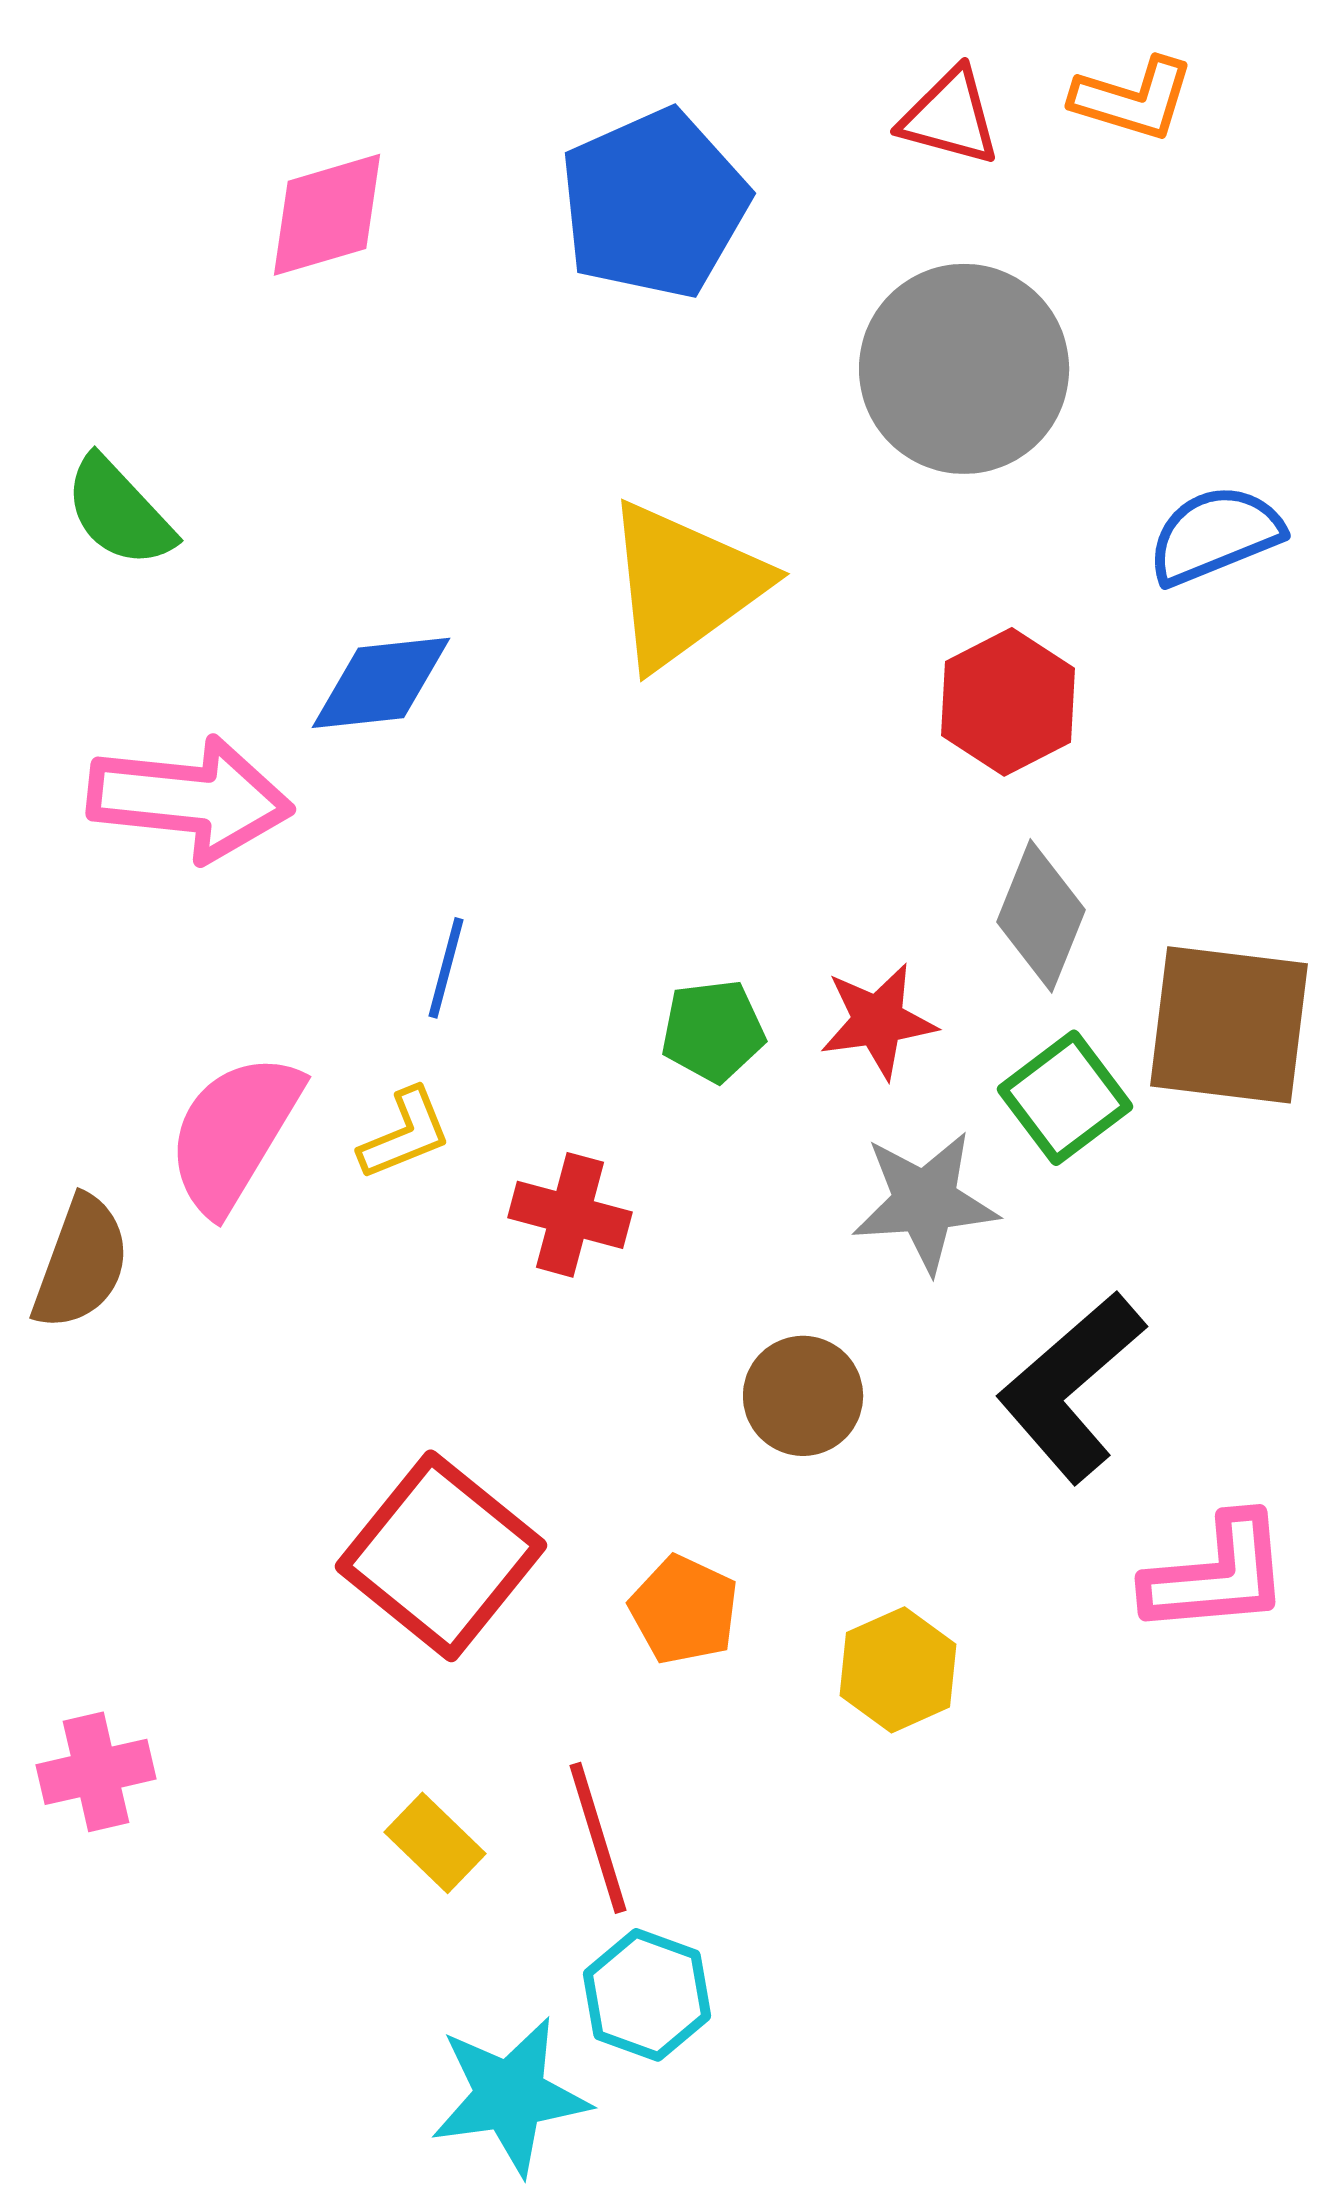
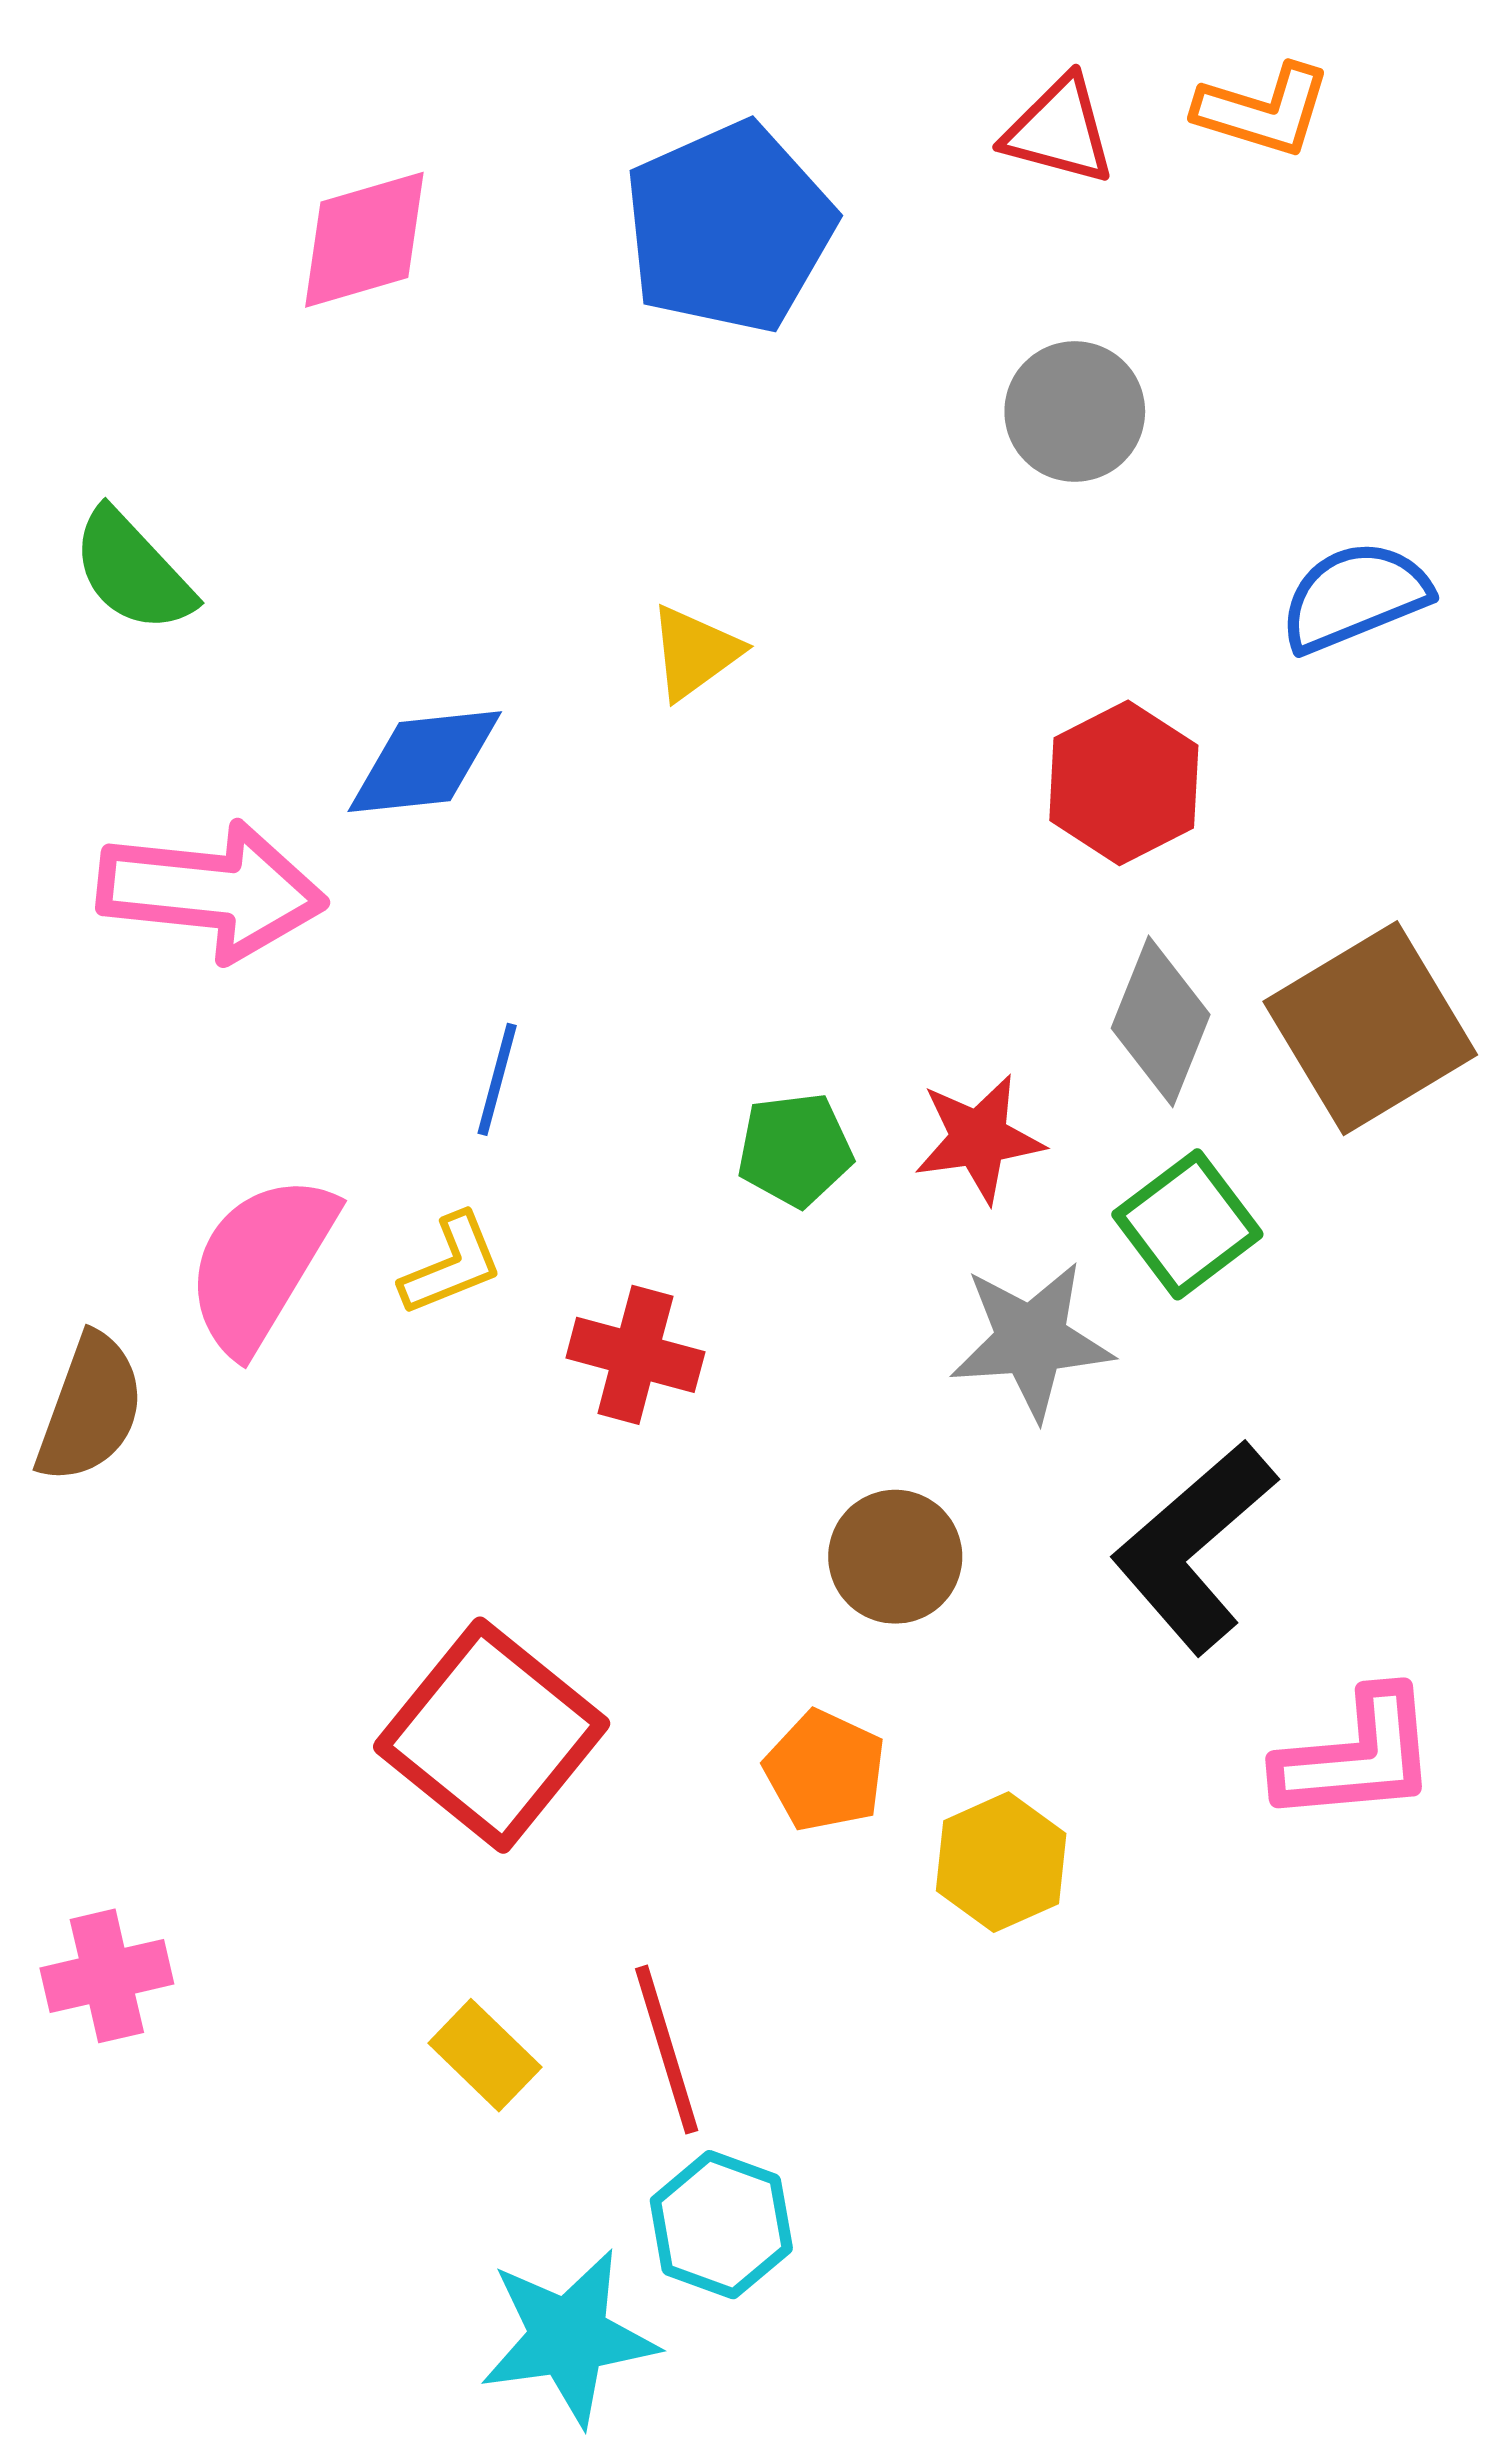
gray circle: (964, 369) -> (1075, 411), size x0.6
yellow triangle: (684, 585) -> (695, 652), moved, size x0.5
brown square: (1229, 1025) -> (1370, 1028), moved, turned -38
orange pentagon: (684, 1610) -> (825, 1771), moved

